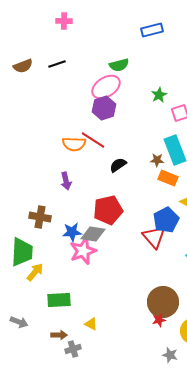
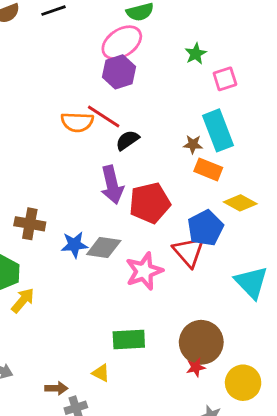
black semicircle: (118, 165) -> (127, 140), moved
purple arrow: (66, 181) -> (112, 185), moved, size x1.5
red pentagon: (108, 210) -> (150, 203), moved
pink star: (83, 251) -> (144, 271), moved
green rectangle: (59, 300) -> (129, 339), moved

